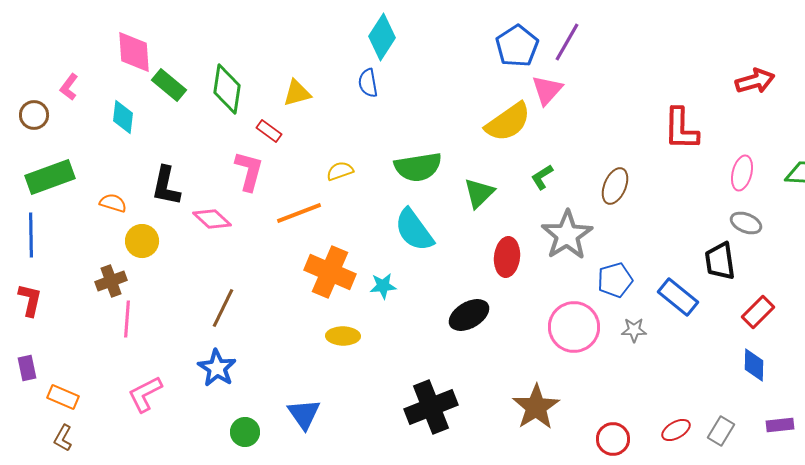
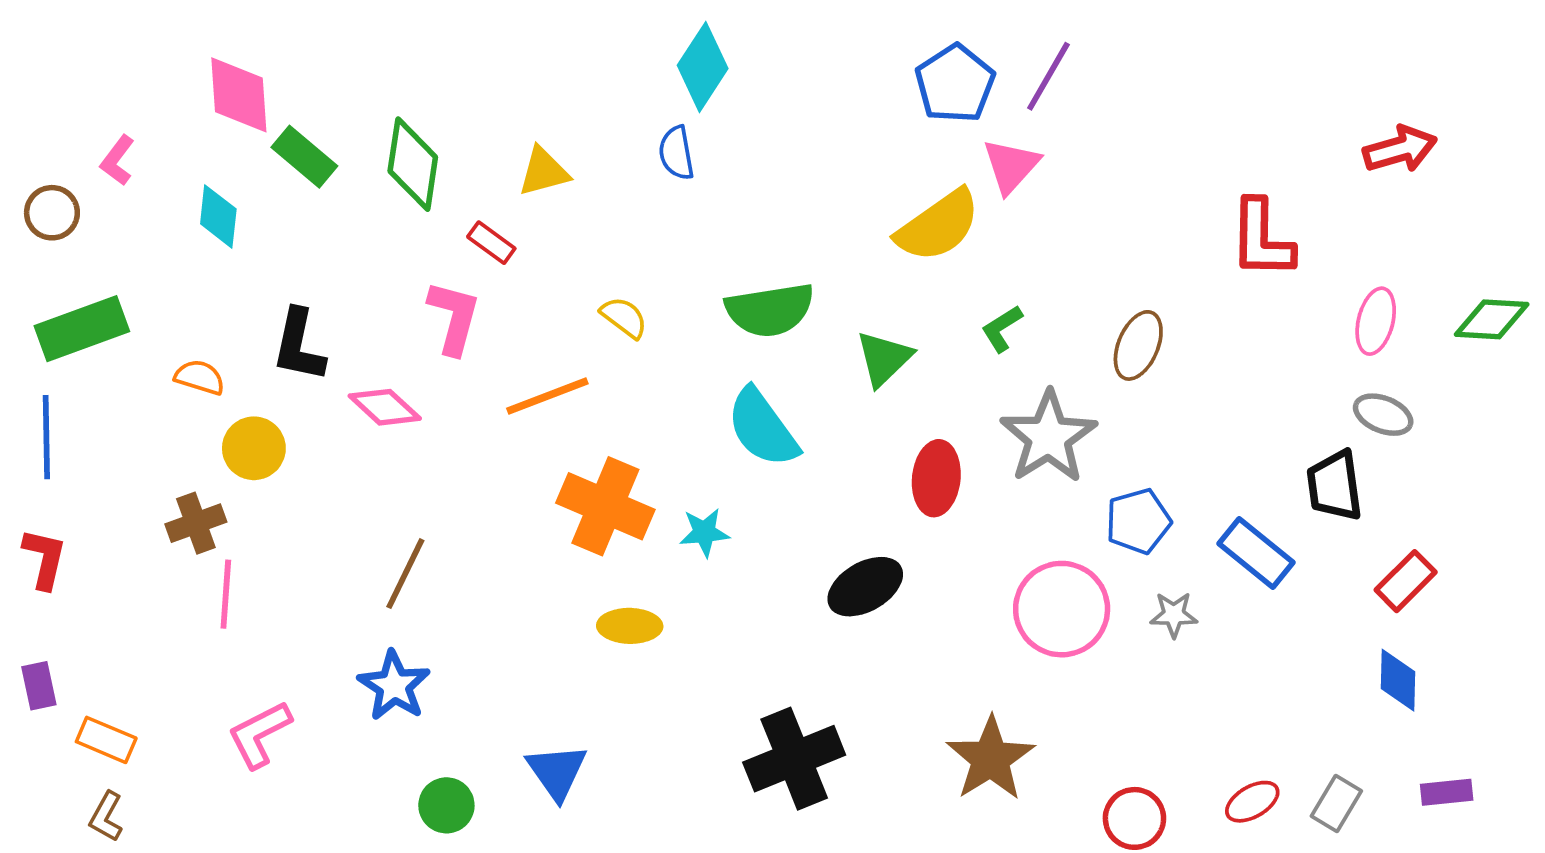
yellow semicircle: (340, 171) -> (624, 317), turned 56

